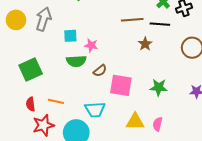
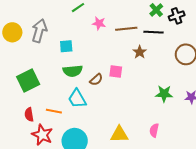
pink star: (91, 45) -> (99, 23), moved
pink square: (121, 85) -> (116, 71), moved, size x0.6
green star: (159, 87) -> (164, 94), moved
cyan trapezoid: (95, 110) -> (77, 99), moved, turned 65
yellow triangle: (135, 122) -> (119, 134), moved
red star: (43, 125) -> (42, 135), turned -30

